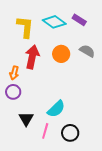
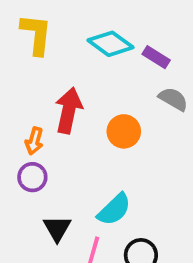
purple rectangle: (79, 20) -> (156, 57), moved
yellow L-shape: (25, 27) -> (36, 34), moved
orange circle: (61, 54) -> (124, 131), moved

